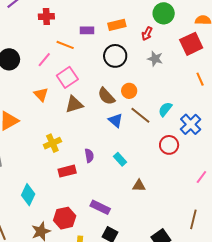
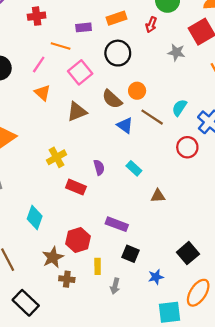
gray star: (155, 59) -> (176, 52), moved
pink square: (67, 77) -> (80, 72), moved
orange triangle: (41, 94) -> (42, 93), moved
red rectangle: (67, 171) -> (76, 187), turned 42

